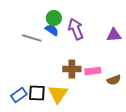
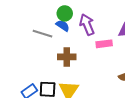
brown cross: (72, 69) -> (67, 57), moved
pink rectangle: (93, 71) -> (104, 44), moved

